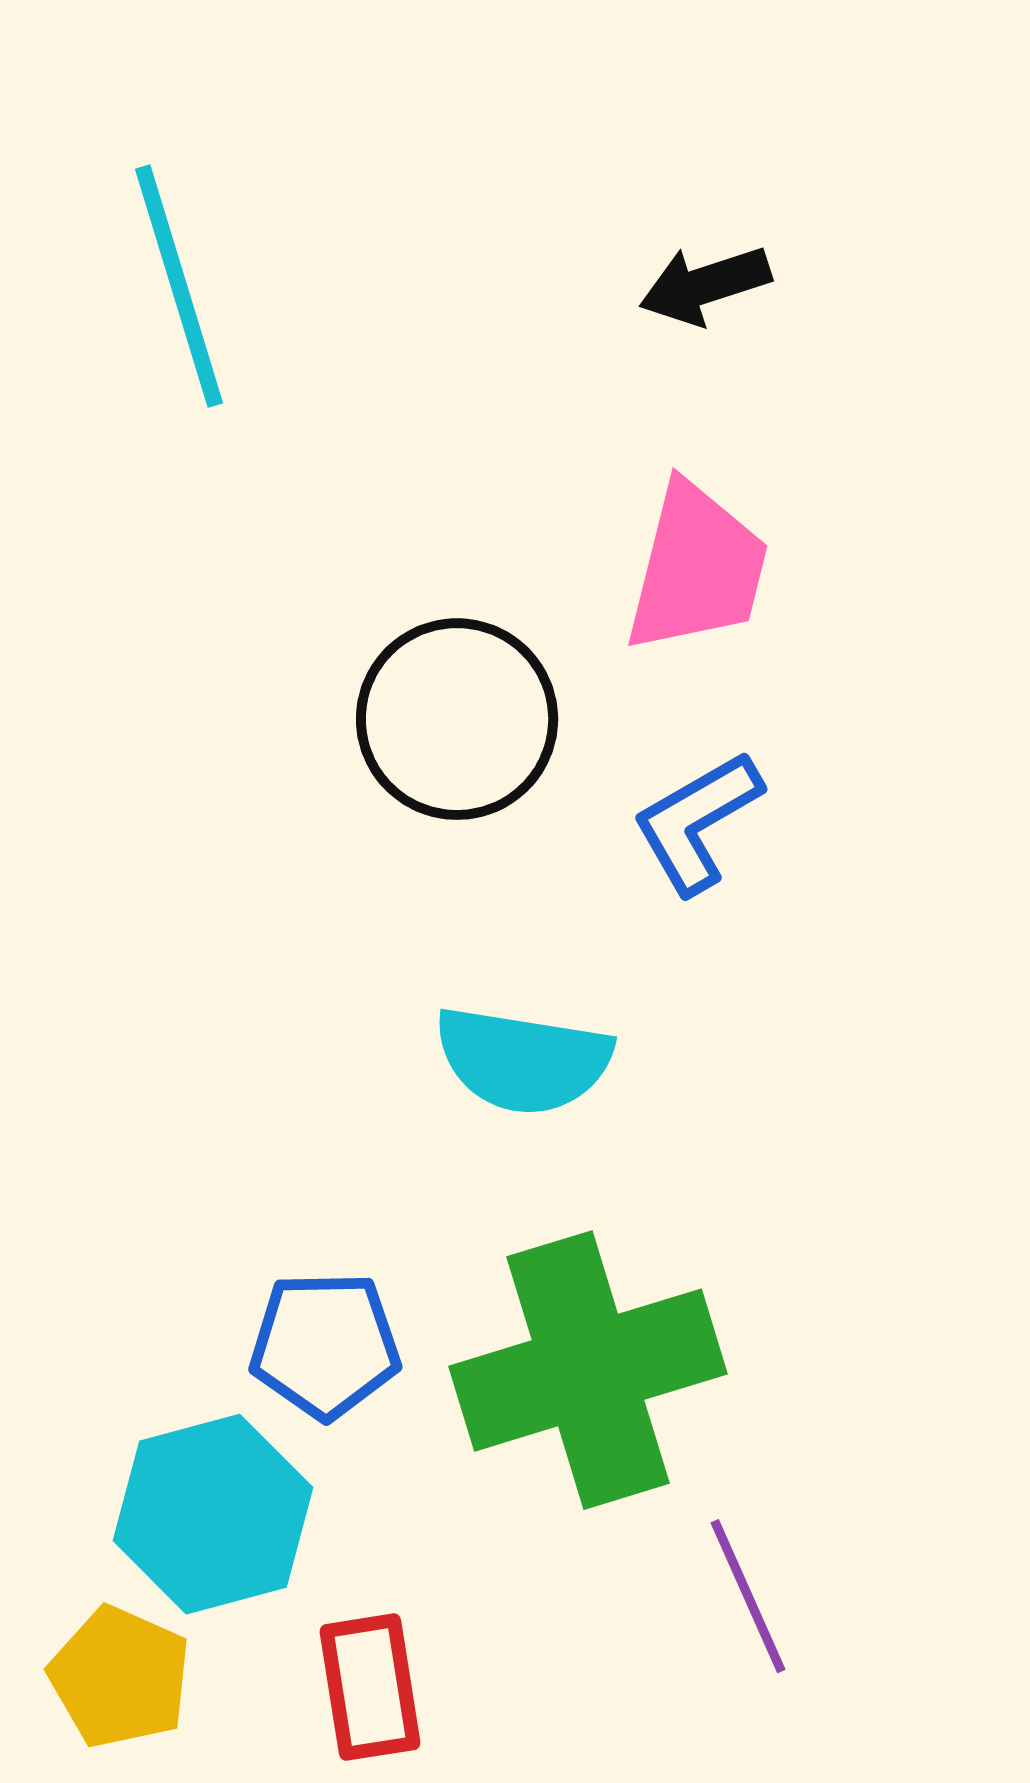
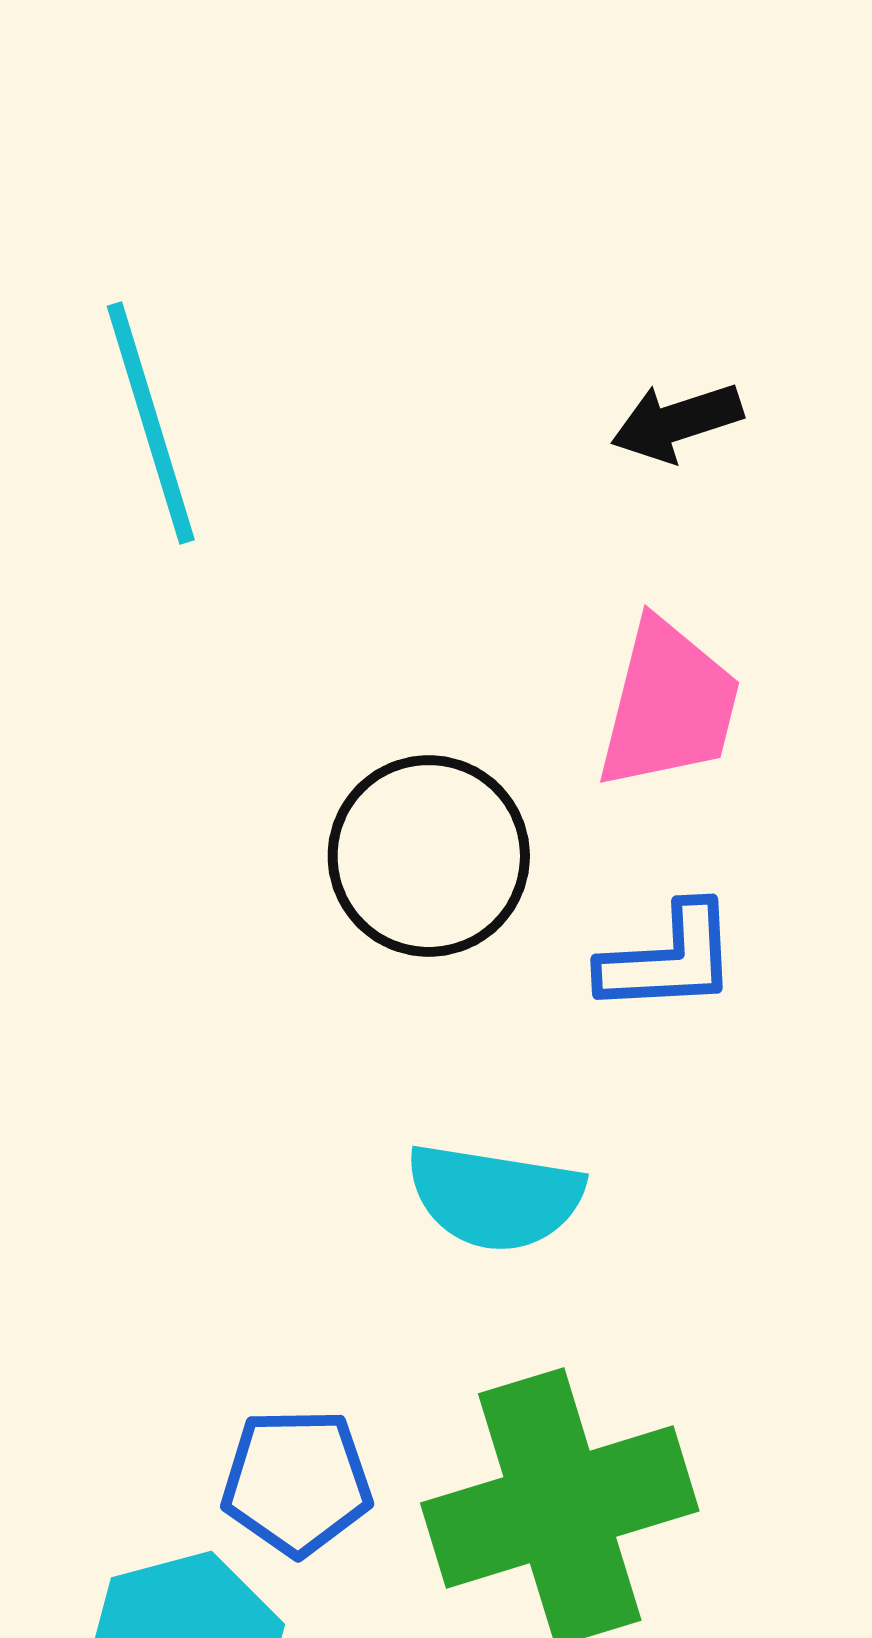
blue L-shape: (697, 822) -> (669, 959), turned -153

